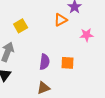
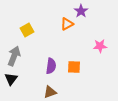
pink star: (87, 35) -> (100, 46), moved

